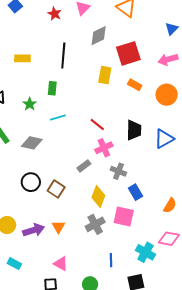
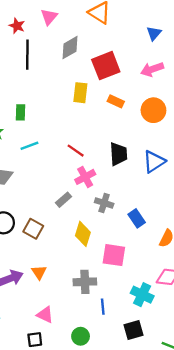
black line: (63, 56) -> (27, 55), moved
blue rectangle: (136, 192) -> (137, 218), moved
gray cross: (95, 224) -> (85, 282), moved, turned 30

